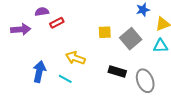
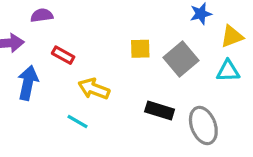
red rectangle: (57, 23) -> (63, 55), moved, turned 56
blue arrow: (39, 72) -> (28, 83), moved

